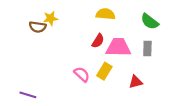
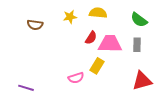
yellow star: (51, 18) -> (70, 17), moved
pink semicircle: (82, 74) -> (76, 78), moved, turned 119
red triangle: (136, 82) -> (142, 81), moved, size x1.5

